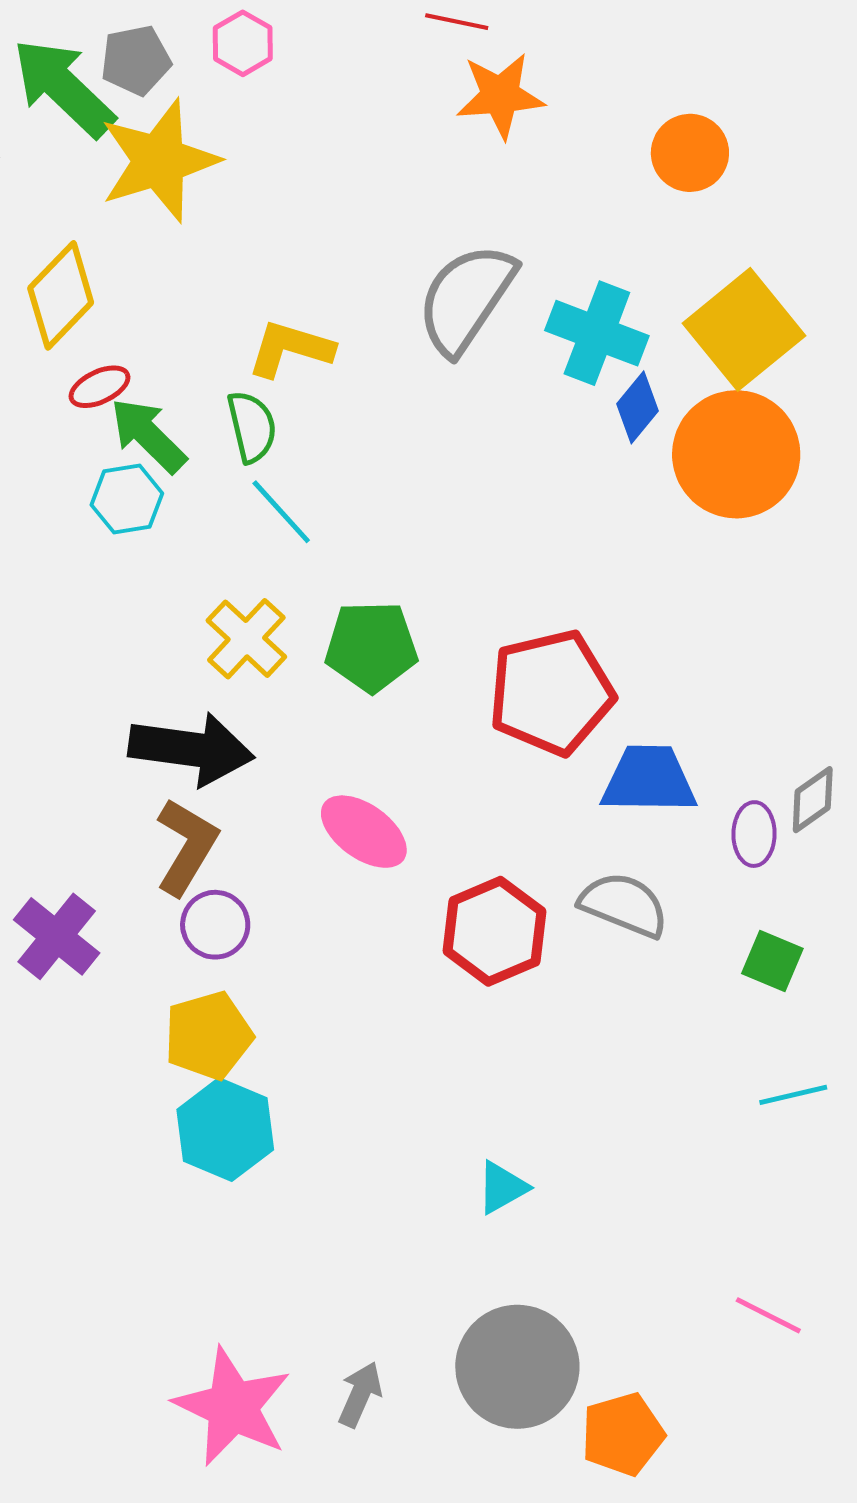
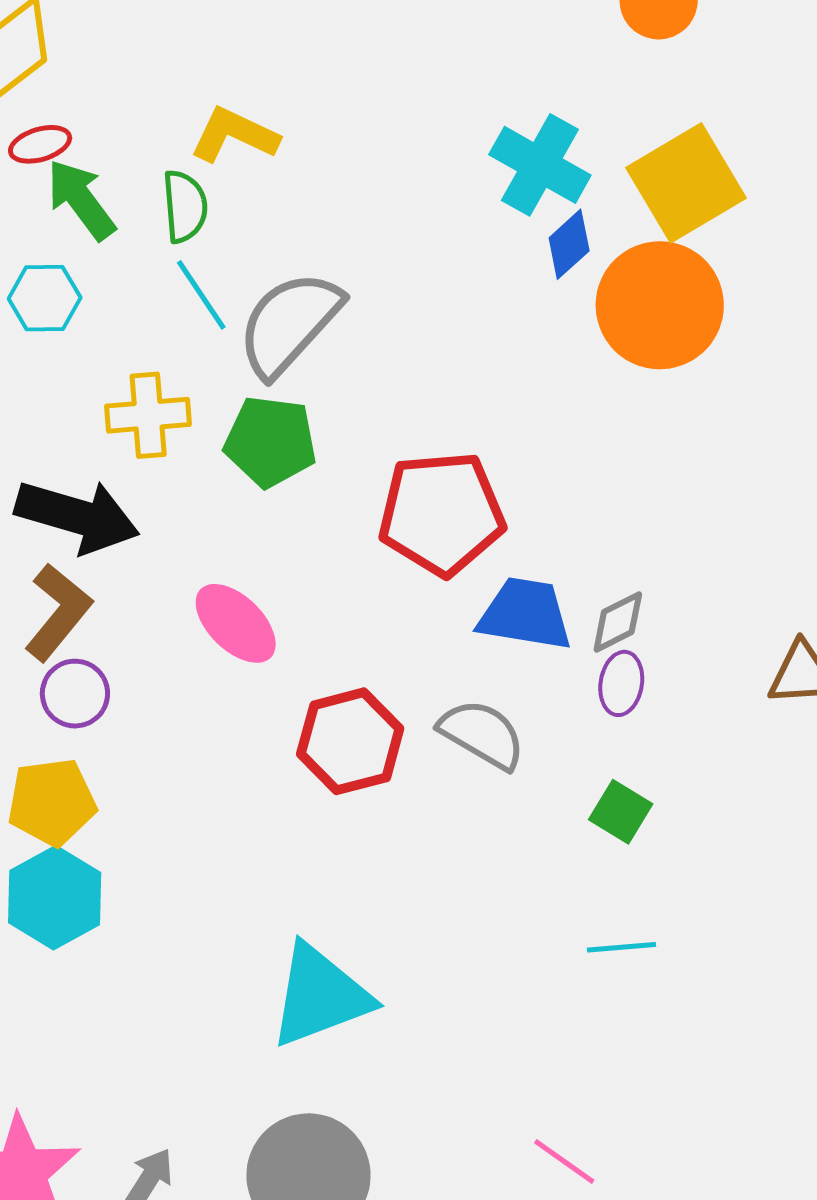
gray semicircle: (466, 299) -> (289, 324), moved
cyan hexagon: (127, 499) -> (45, 298), moved
yellow cross: (246, 639) -> (148, 415), turned 34
gray diamond: (813, 800) -> (618, 622), moved
cyan triangle: (502, 1187) -> (320, 996), size x2.0

